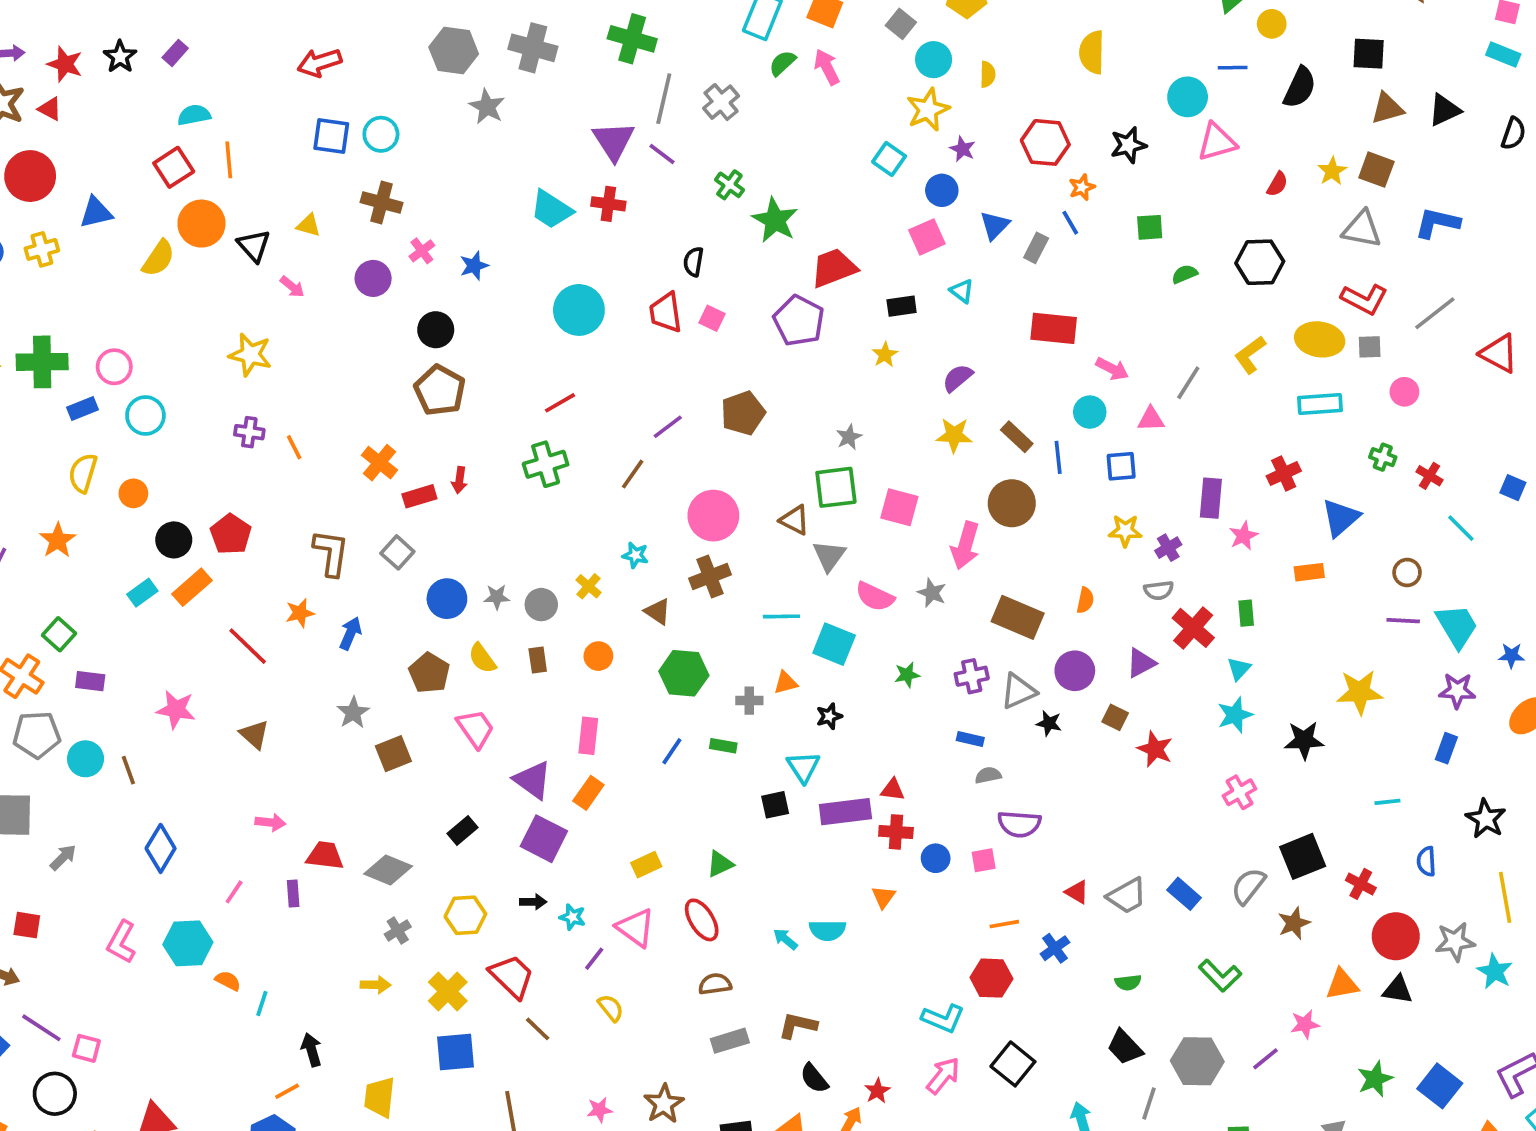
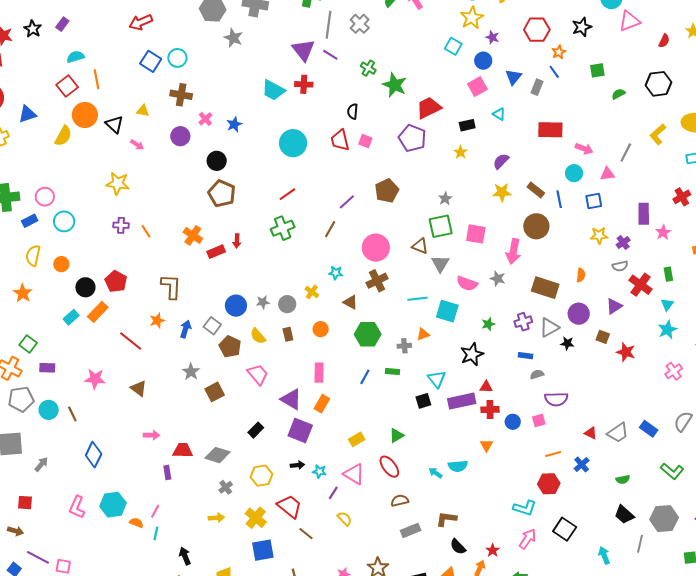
blue square: (331, 136) -> (151, 61), turned 30
gray square: (397, 552) -> (212, 326), moved
black star: (829, 716) -> (472, 354), moved, size x1.6
pink line: (234, 892) -> (155, 511), moved

